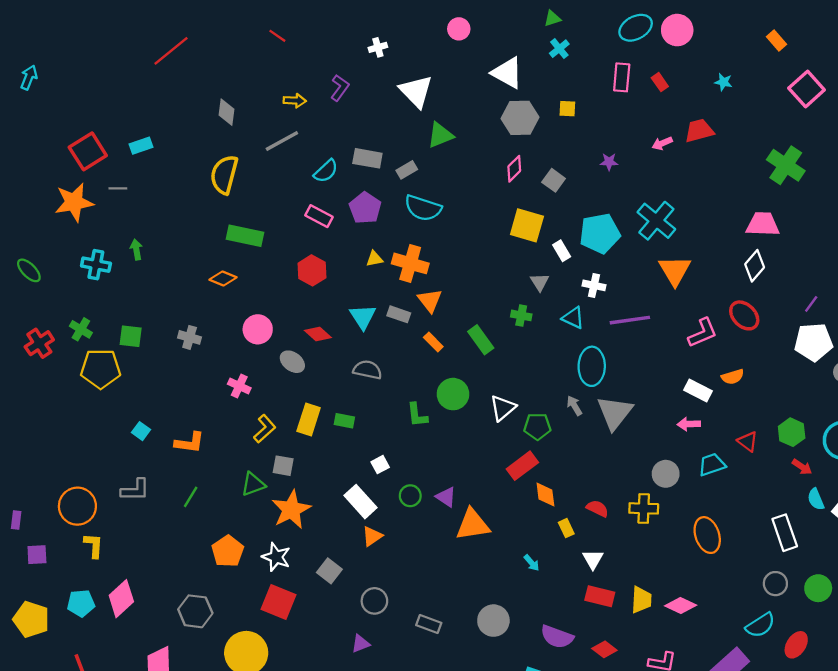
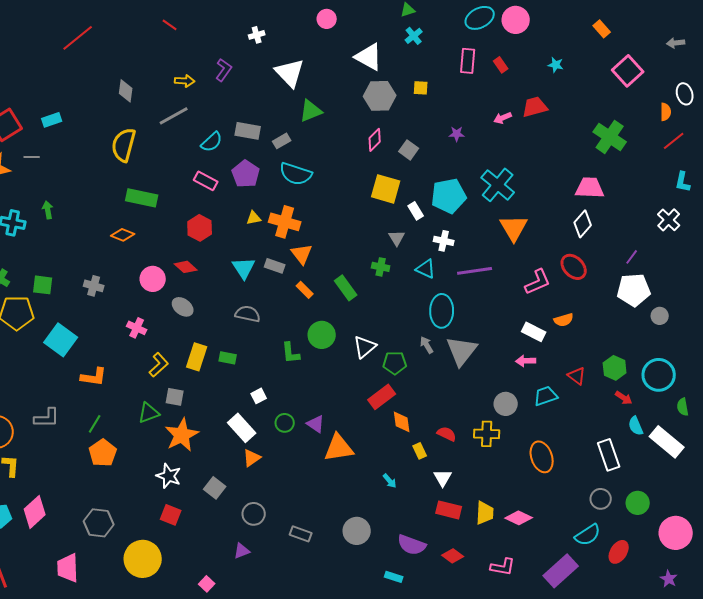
red diamond: (318, 334) -> (186, 267), moved
cyan square: (141, 431) -> (61, 340), moved, size x2.0
orange pentagon: (228, 551) -> (103, 453), moved
red square: (279, 602) -> (171, 515), size x0.7

